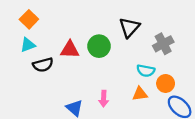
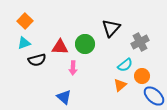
cyan semicircle: (146, 71) -> (125, 65), turned -49
orange triangle: (140, 94) -> (120, 85), turned -32
pink arrow: (104, 99) -> (73, 68), moved

